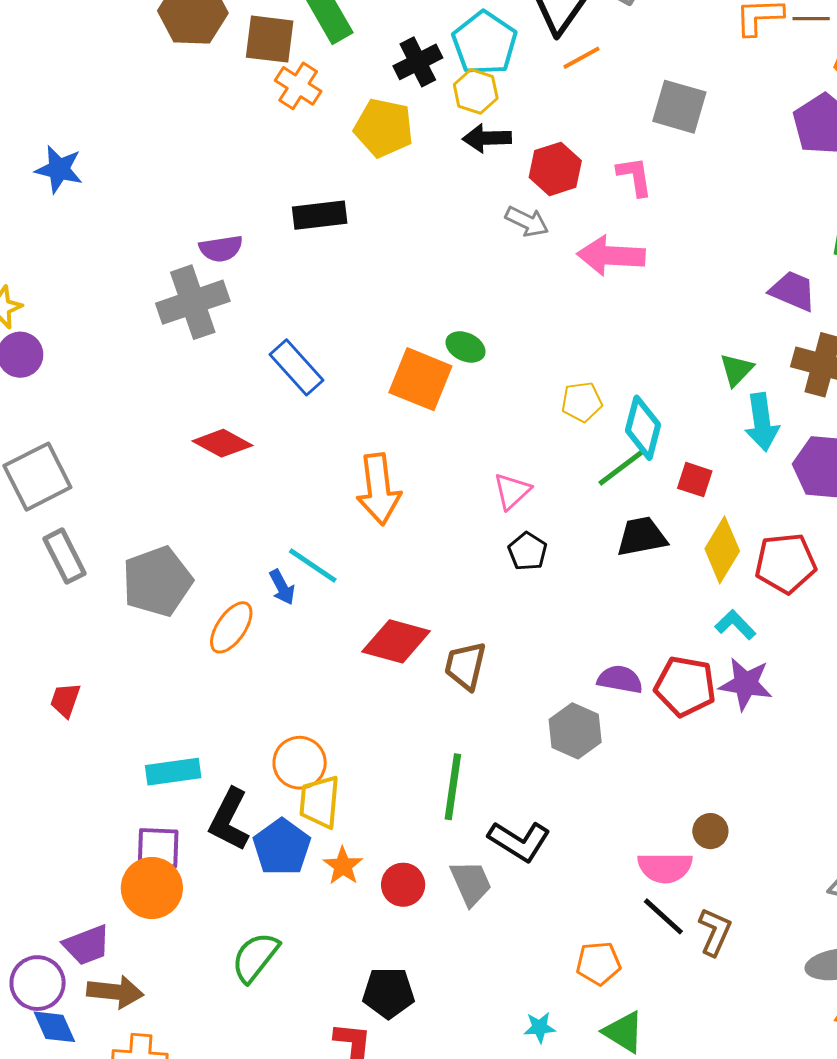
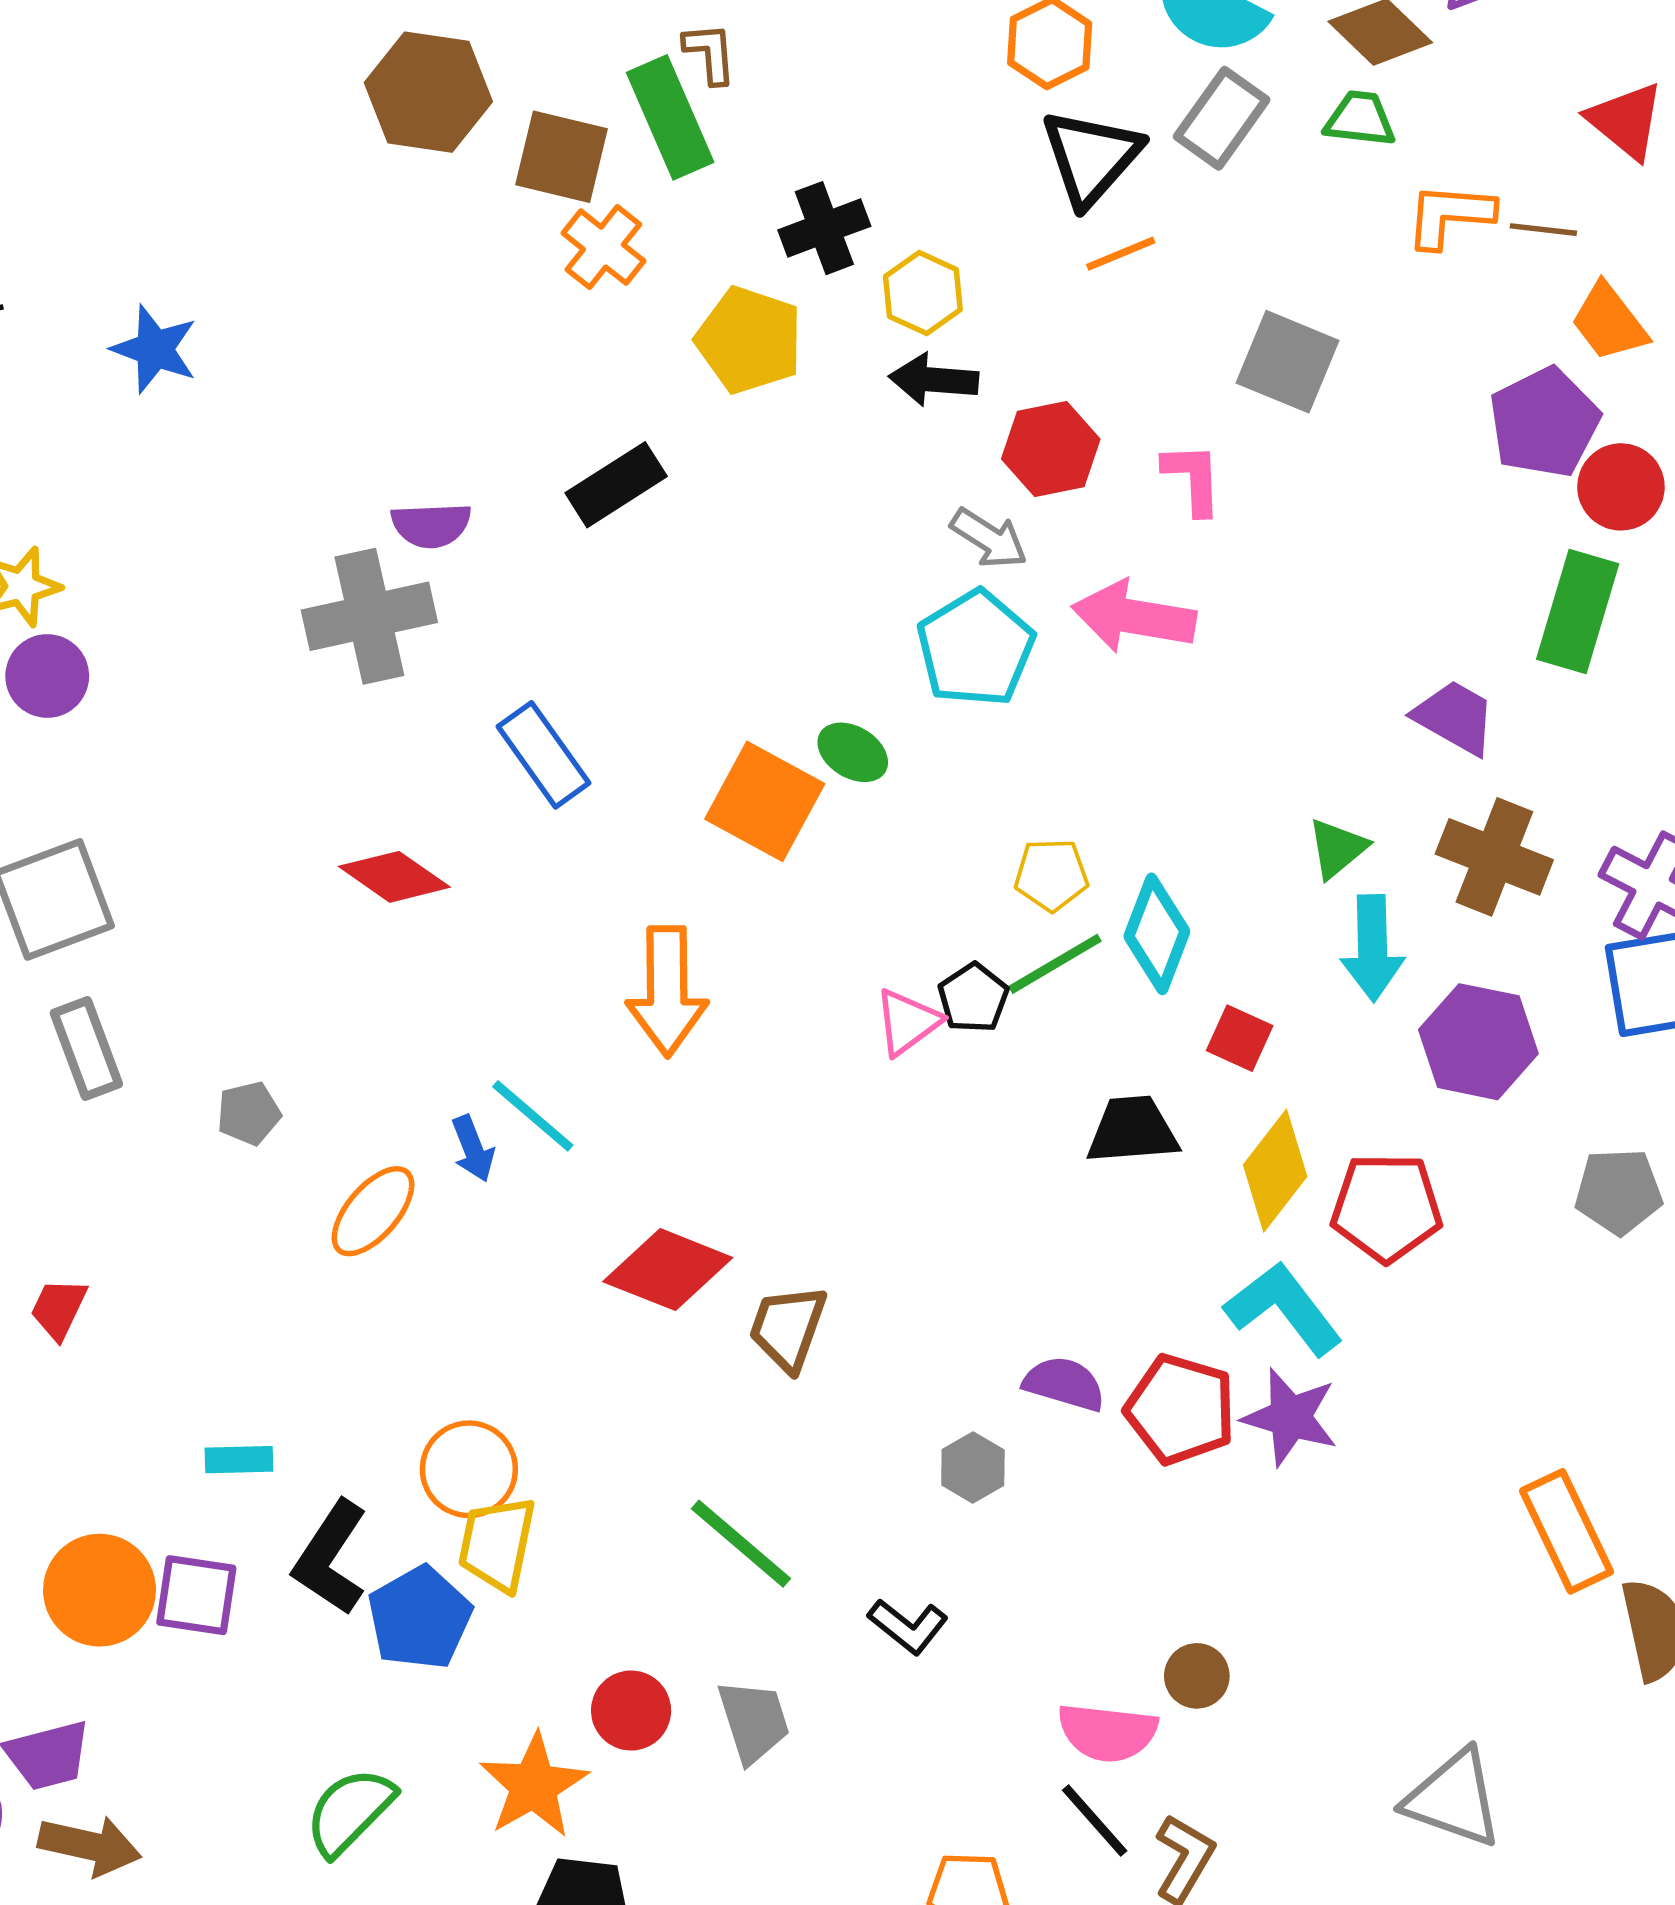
cyan pentagon: (485, 43) -> (976, 648), moved
black rectangle: (320, 215) -> (616, 485), turned -32
green line: (622, 467) -> (1055, 964), moved
black pentagon: (528, 551) -> (973, 998), moved
gray pentagon: (157, 581) -> (249, 1113), size x0.5
cyan L-shape: (735, 625) -> (1284, 1308), size x1.6
gray hexagon: (575, 731) -> (973, 1468), size x0.7
cyan rectangle: (173, 772) -> (239, 1460), size x0.7
green line: (453, 787) -> (741, 1544), turned -64
black L-shape: (519, 841) -> (908, 1626), moved, size x0.7
orange star: (343, 866) -> (534, 1786), moved, size x1.5
orange circle: (152, 888) -> (100, 1590), moved

